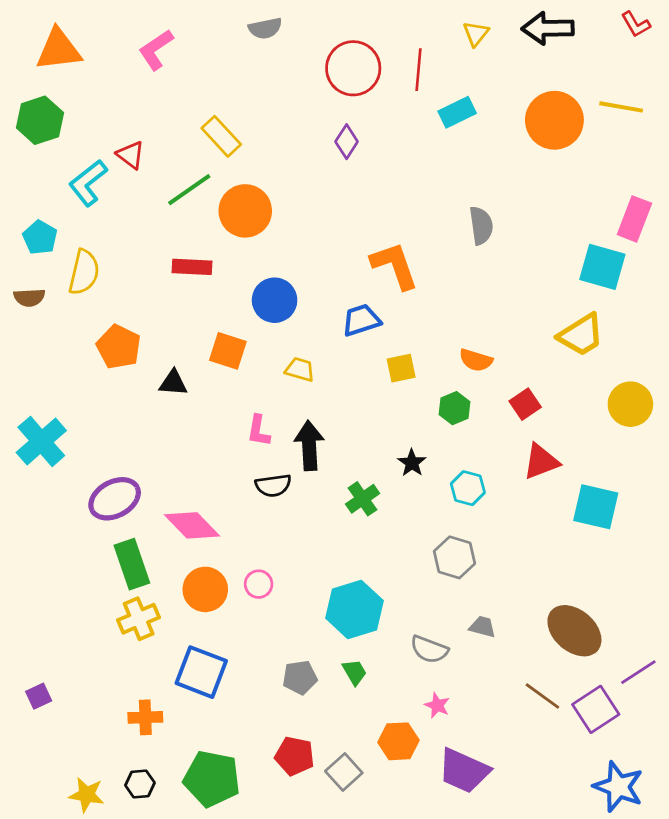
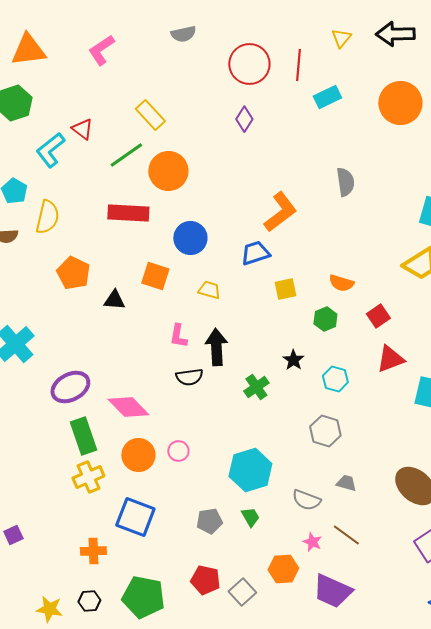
orange L-shape: (395, 266) -> (280, 212), turned 72
red rectangle: (192, 267) -> (128, 213), size x1.4
brown line: (542, 696) -> (346, 535), moved

